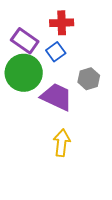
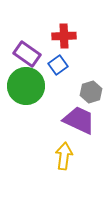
purple trapezoid: (57, 97) -> (79, 120), moved

